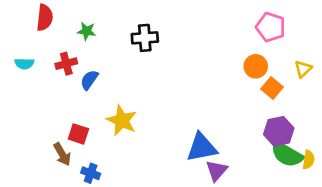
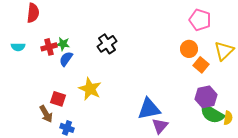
green star: (87, 31) -> (63, 44), moved
black cross: (145, 38) -> (107, 44), moved, turned -30
yellow triangle: (303, 69) -> (224, 51), size x1.5

